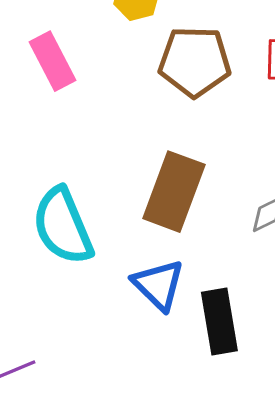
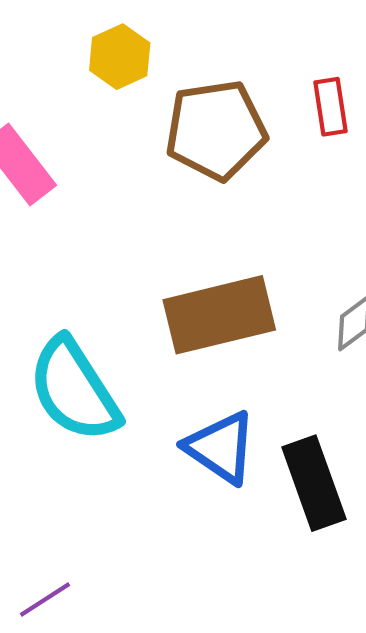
brown rectangle: (174, 192) -> (219, 315), turned 66

